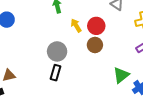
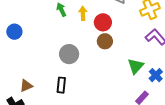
yellow arrow: (76, 25) -> (83, 13), moved, turned 40
black rectangle: (56, 73) -> (61, 85), moved

